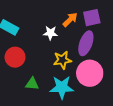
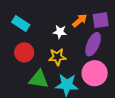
yellow star: (62, 60) -> (57, 57), moved
green triangle: (32, 84) -> (39, 79), size x1.5

